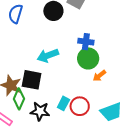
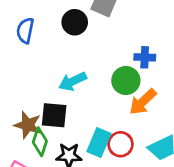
blue cross: (86, 42) -> (145, 57), moved
orange arrow: (99, 76) -> (143, 102), size x1.6
cyan rectangle: (63, 103) -> (99, 143), size x1.5

